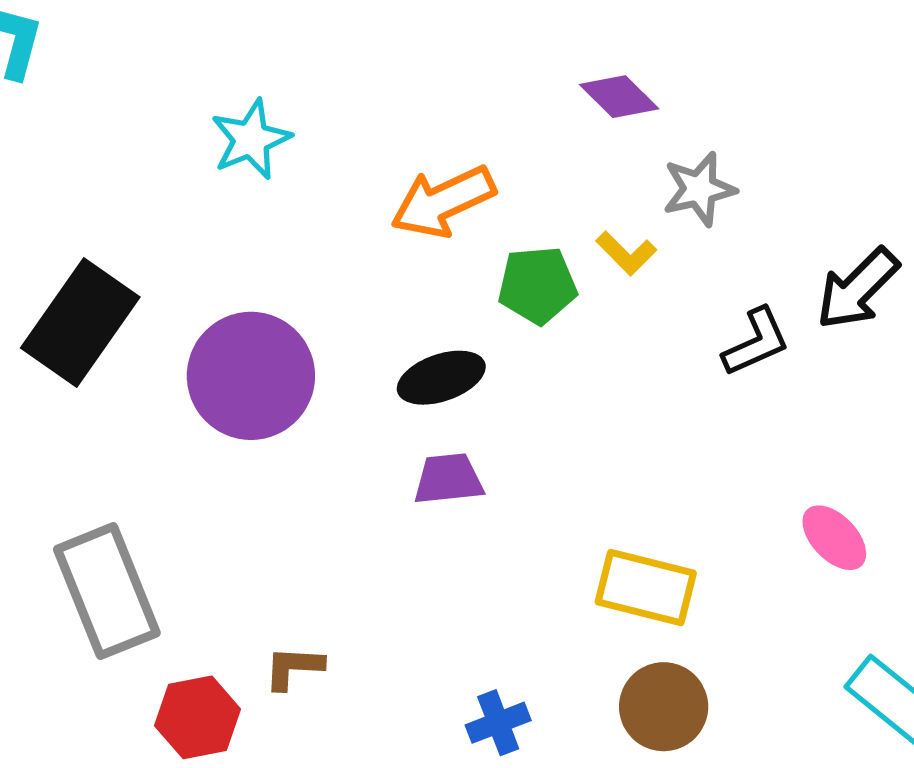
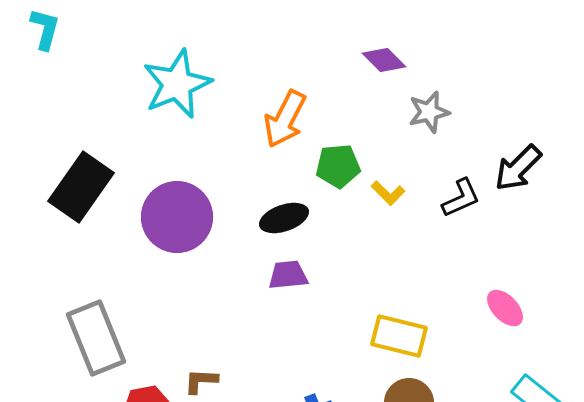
cyan star: (251, 139) -> (177, 84), size x1.5
orange arrow: (443, 202) -> (285, 119), turned -38
yellow L-shape: (626, 253) -> (388, 193), moved

